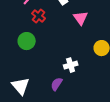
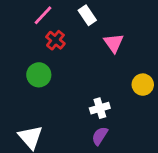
purple semicircle: (57, 84) -> (100, 136), moved

